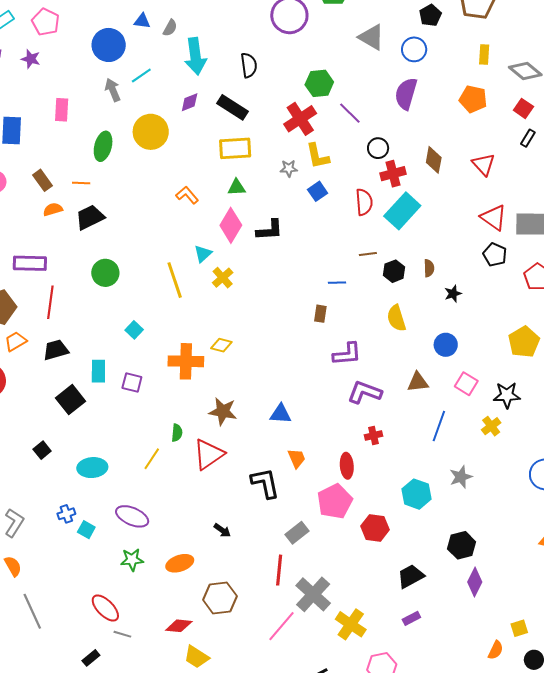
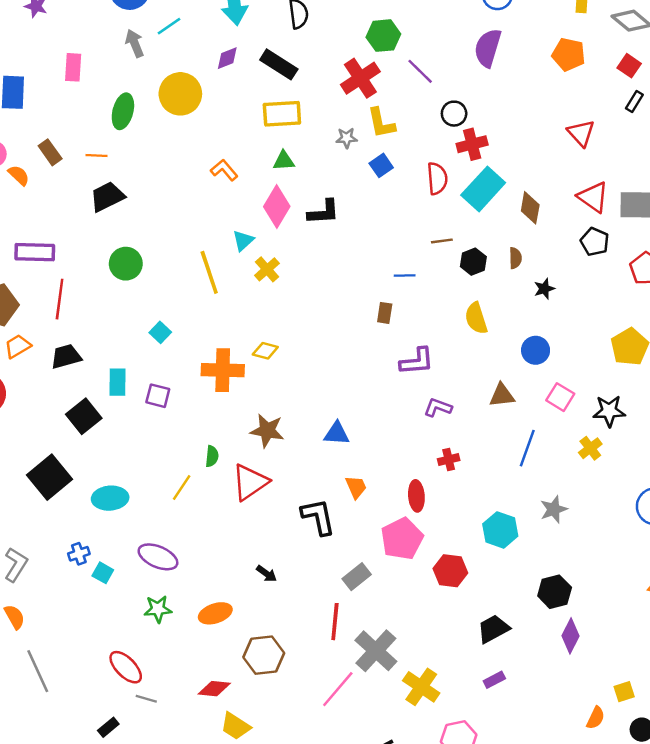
brown diamond: (434, 160) -> (530, 208), moved
orange semicircle: (53, 209) -> (19, 175), moved, turned 60
purple L-shape: (365, 392) -> (438, 407), size x0.7
black square: (42, 450) -> (50, 477), size x2.0

